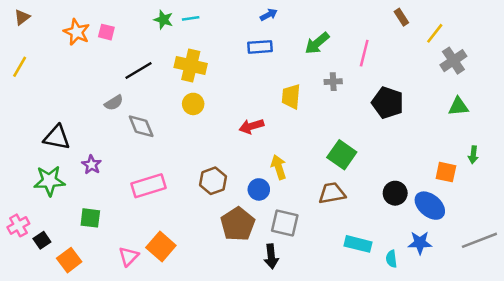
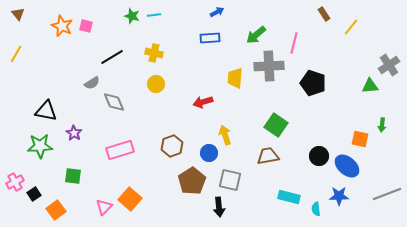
brown triangle: (22, 17) -> (18, 14), turned -32
gray cross: (453, 61) -> (389, 65), moved
yellow cross: (191, 66) -> (154, 53), size x0.7
gray cross: (333, 82) -> (269, 66), size x2.0

